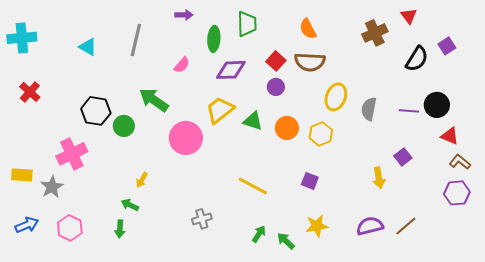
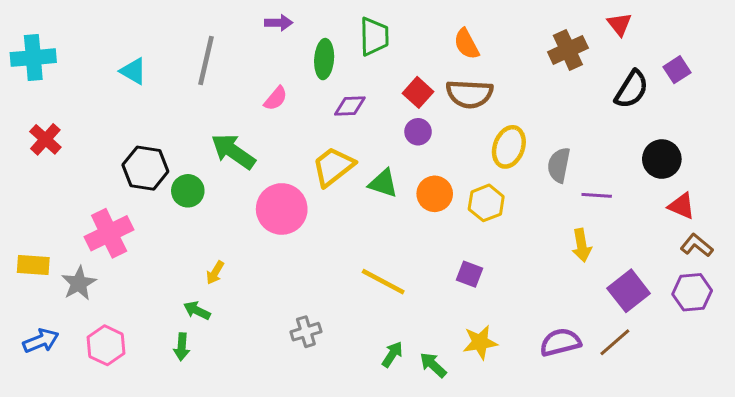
purple diamond: (231, 70) -> (350, 106), size x0.7
purple line: (409, 111) -> (597, 195), moved
purple square: (403, 157) -> (629, 291), moved, size x1.5
yellow arrow: (379, 178) -> (582, 245), moved

